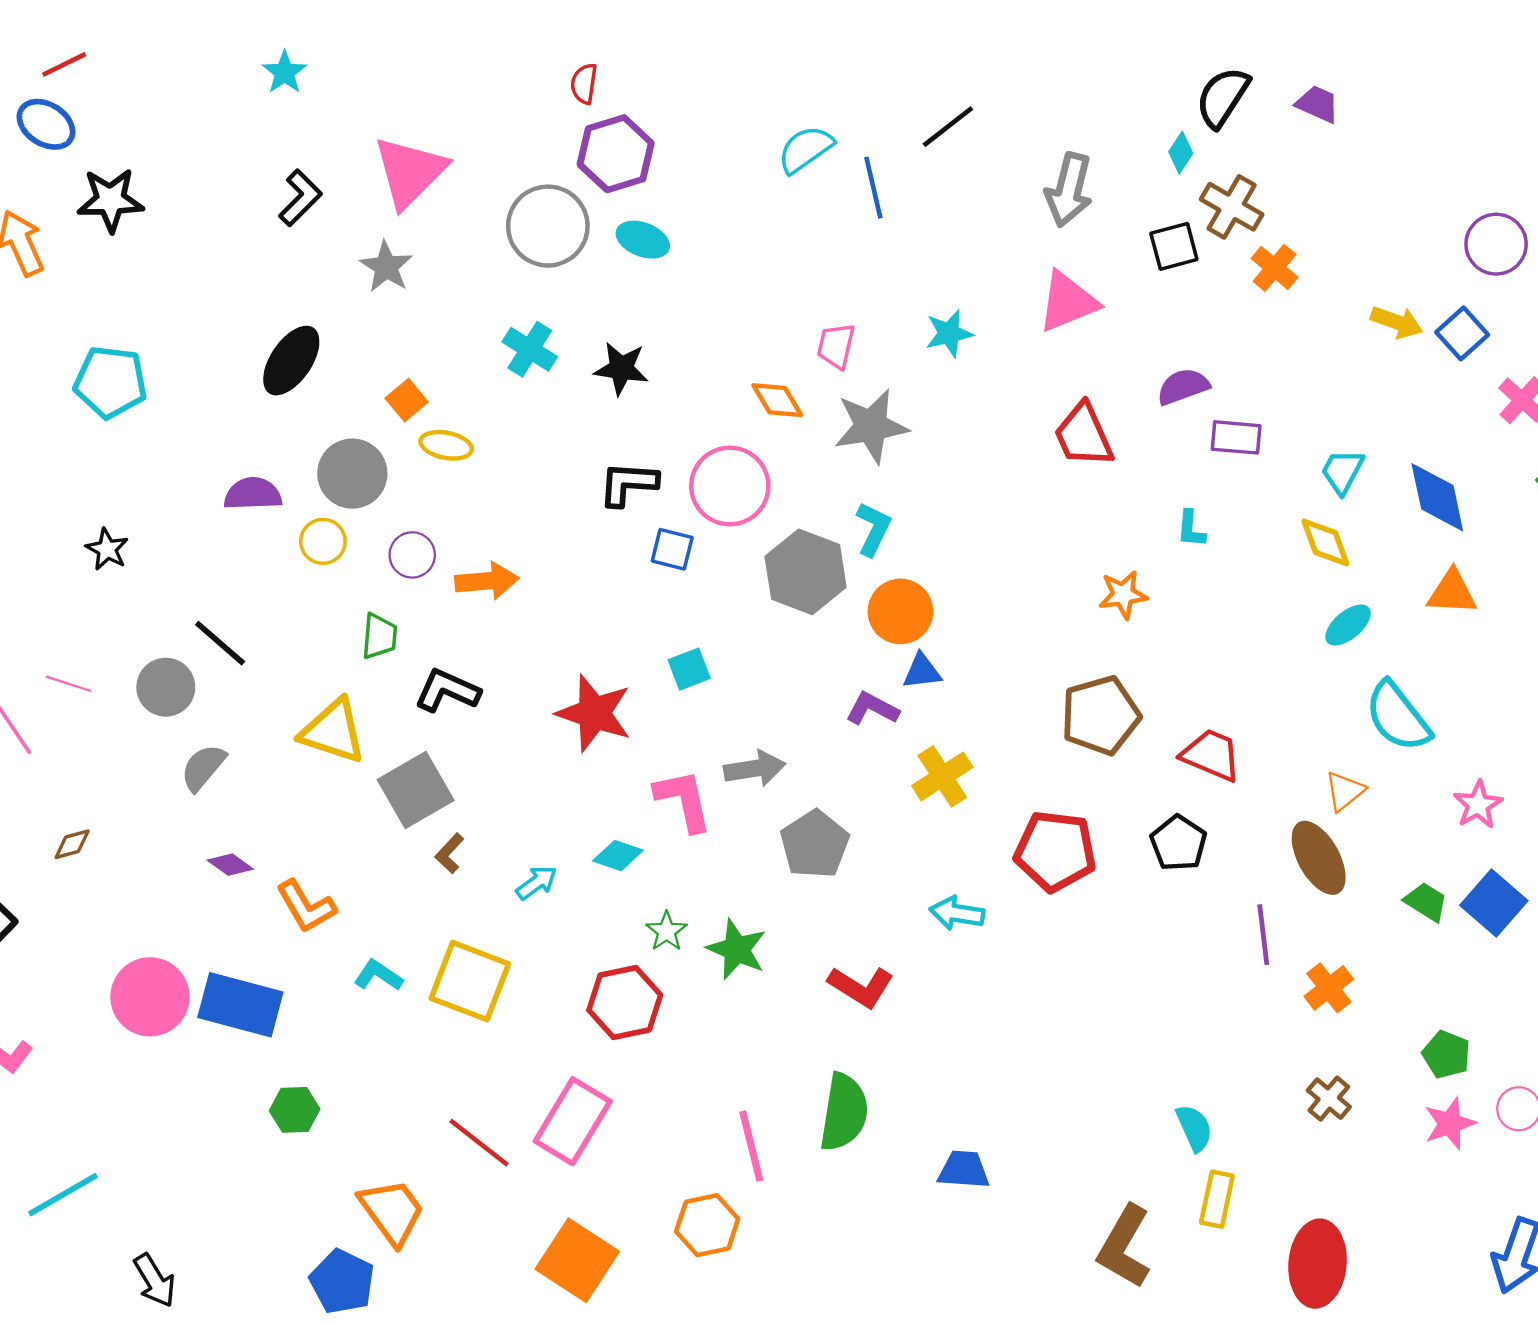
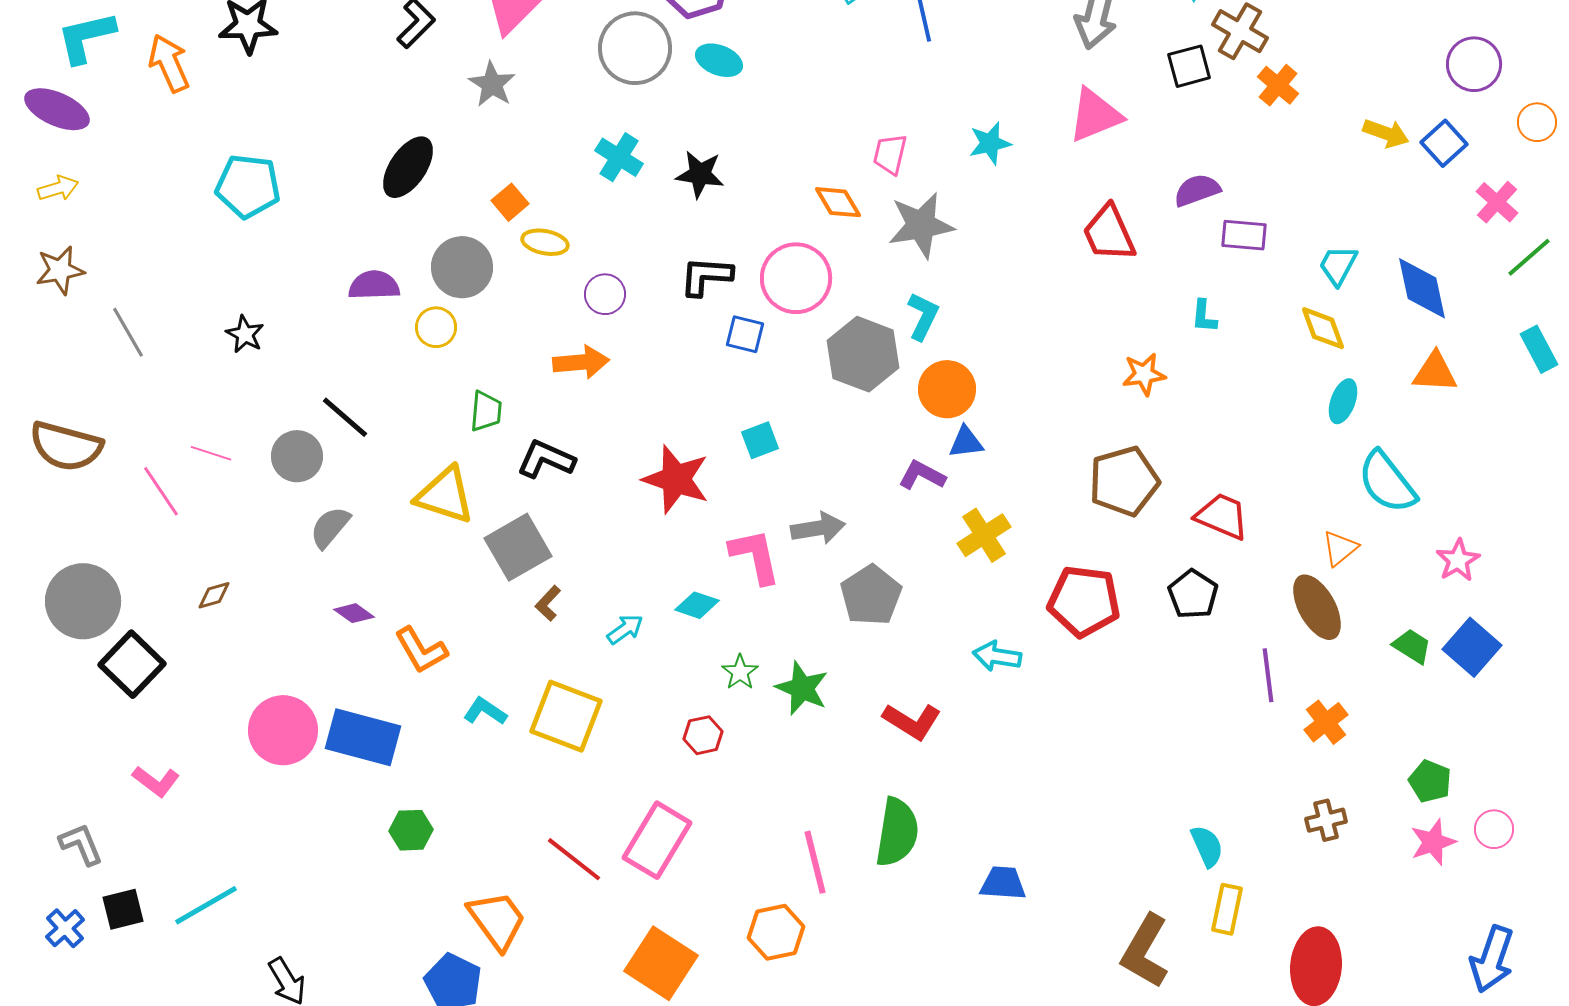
purple circle: (412, 555) -> (605, 294), moved
cyan ellipse: (1348, 625) -> (1343, 401), turned -30
red hexagon: (625, 1002) -> (703, 735), size x0.6
brown cross: (1329, 1099) -> (1326, 820), turned 36

